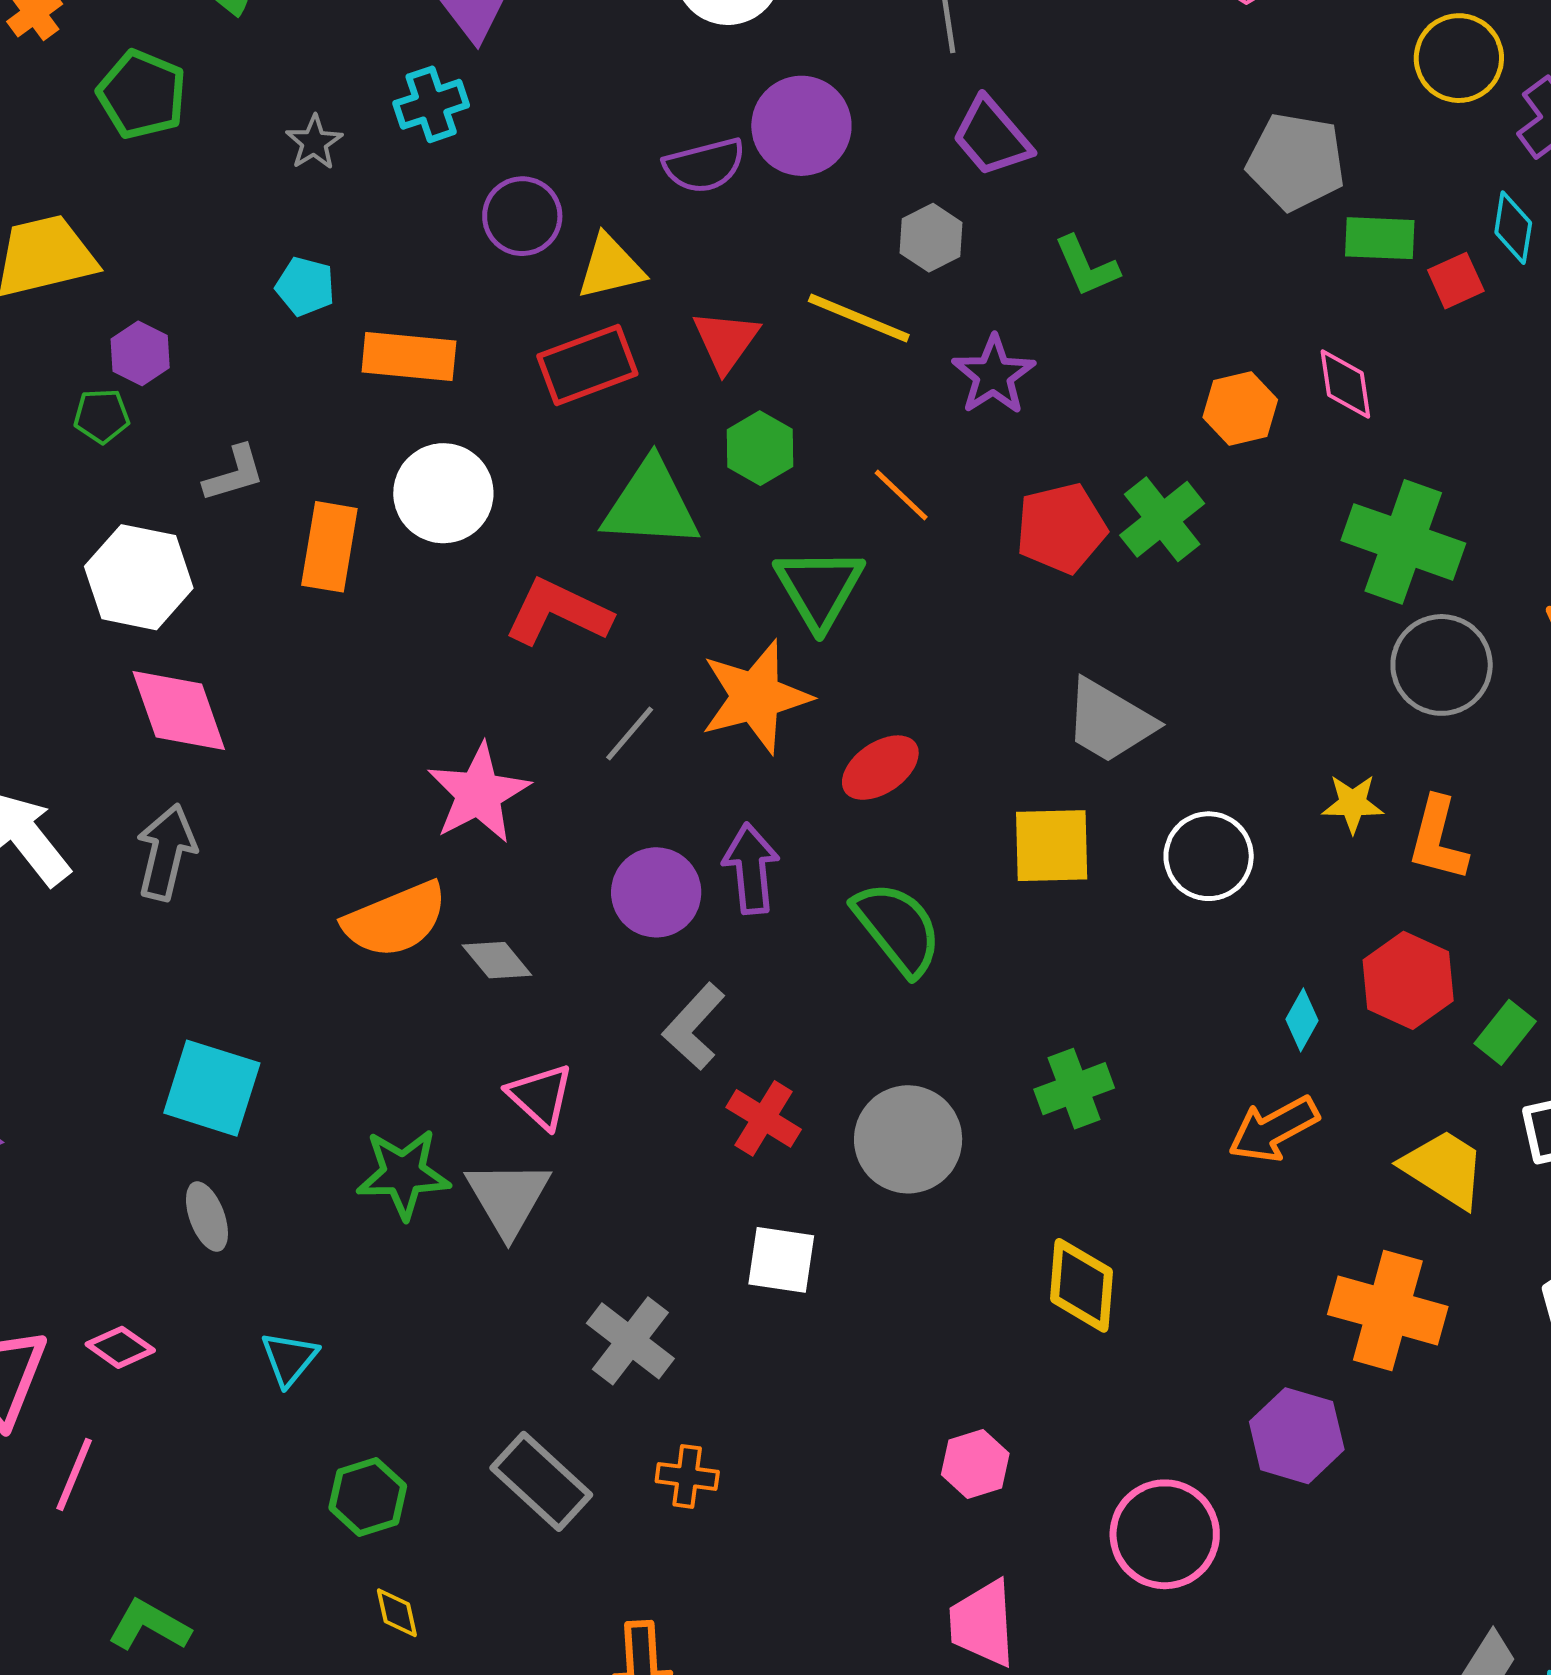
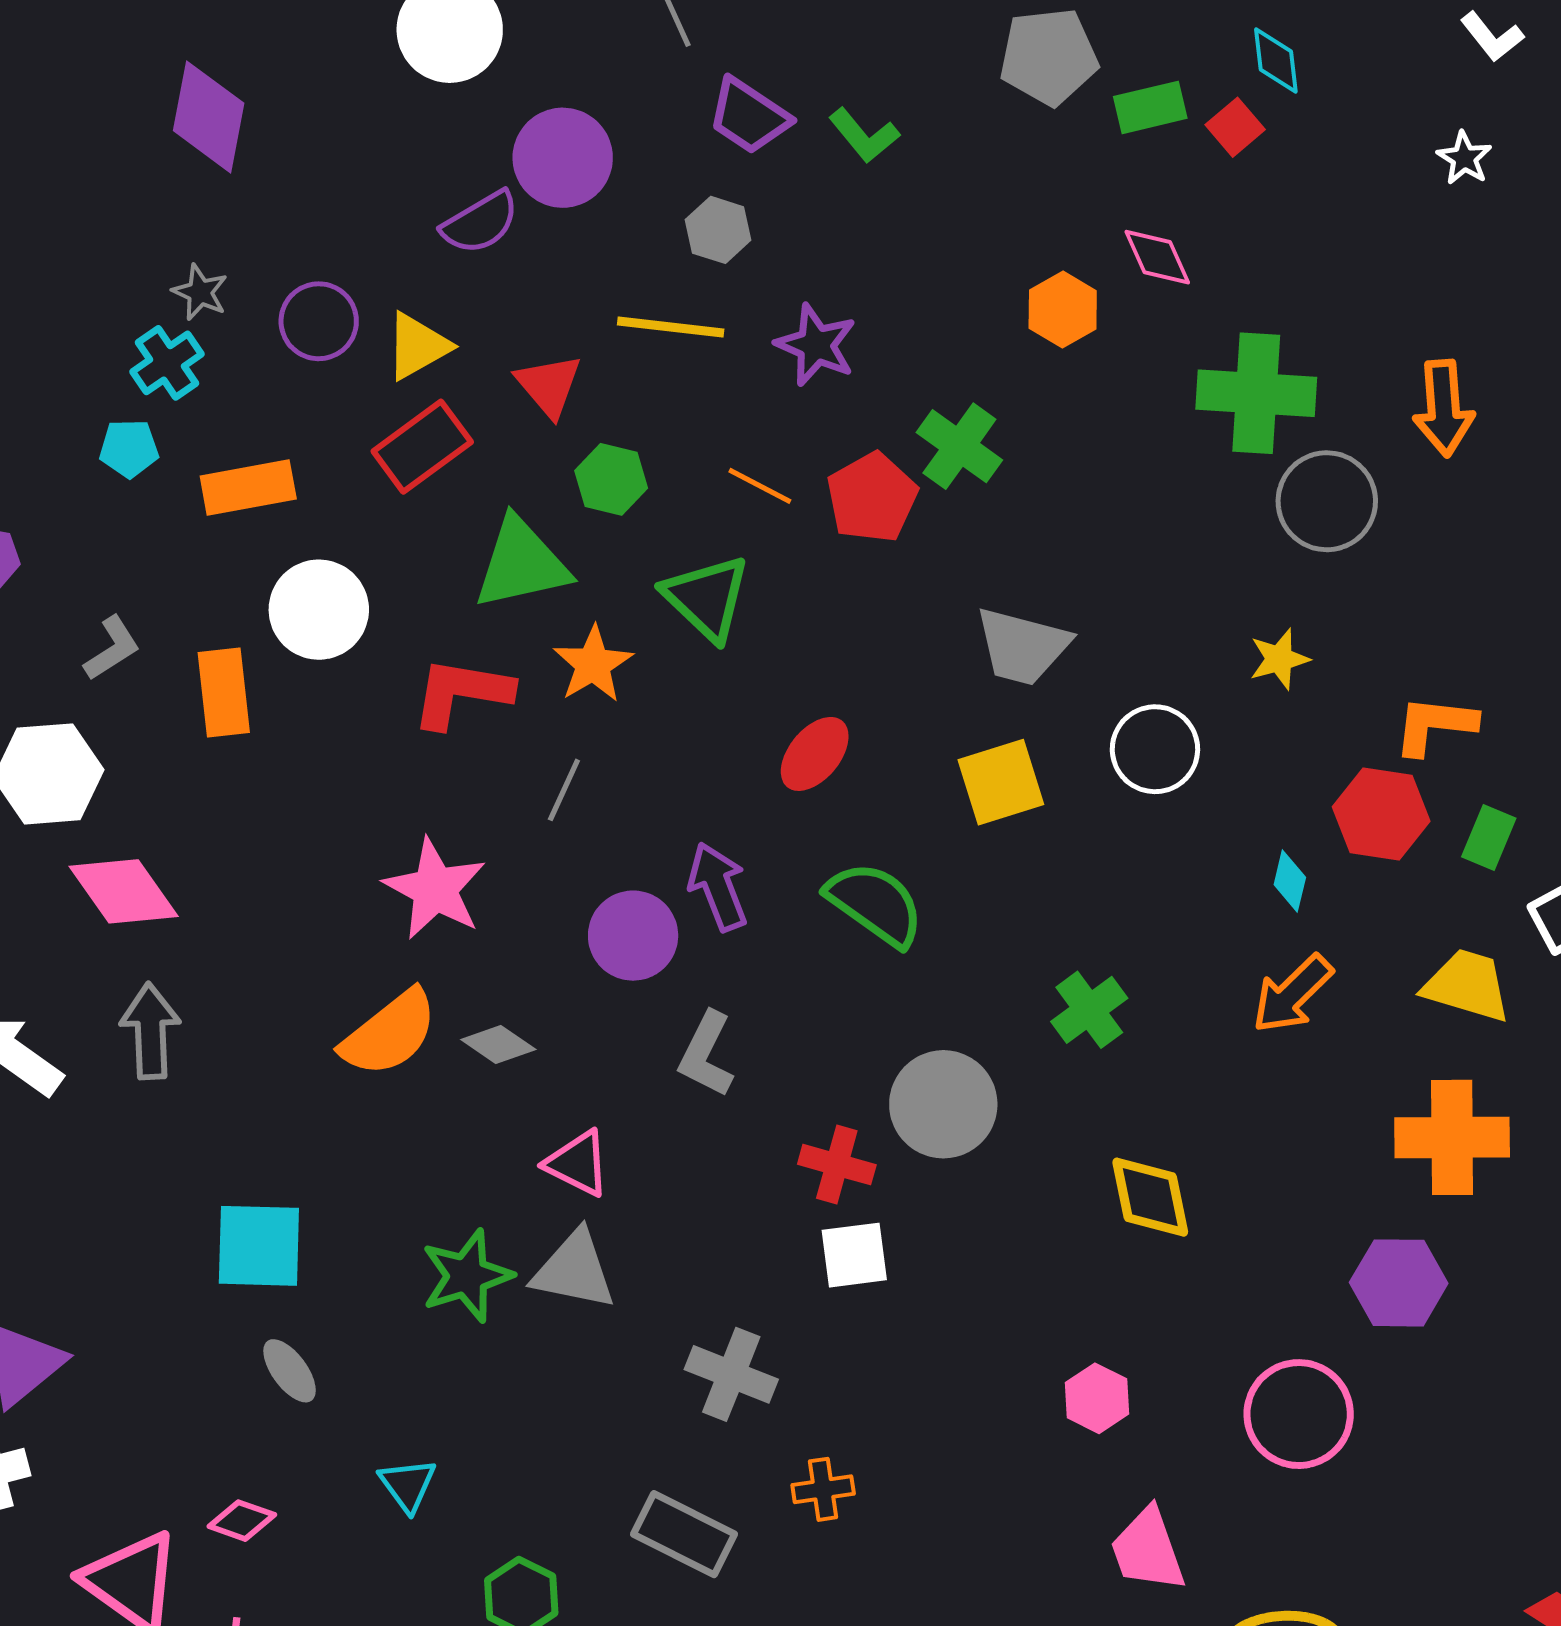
cyan cross: (431, 104) -> (167, 363), moved
gray star: (314, 142) -> (200, 292), moved
green L-shape: (1087, 266) -> (864, 135), moved
green cross: (1162, 519) -> (959, 446), moved
red pentagon: (1061, 528) -> (872, 498), moved
orange star: (756, 697) -> (593, 664), moved, size x0.7
orange L-shape: (1438, 839) -> (1435, 725), moved, turned 98
red cross: (764, 1118) -> (837, 1165), moved
gray triangle: (508, 1198) -> (574, 1270), turned -32

